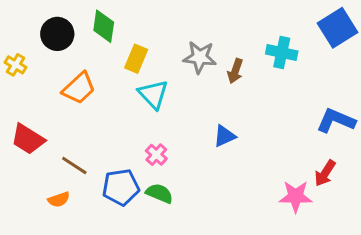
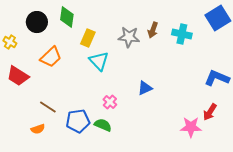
brown arrow: (235, 71) -> (153, 30), moved
red trapezoid: (28, 139) -> (18, 76), moved
pink cross: (156, 155) -> (110, 102), moved

